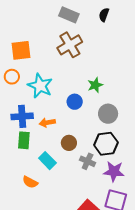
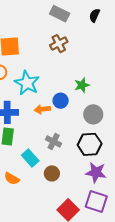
brown cross: (70, 45) -> (59, 44), size x0.7
orange arrow: (47, 123) -> (42, 109), moved
brown circle: (69, 143) -> (52, 173), moved
gray cross: (88, 161) -> (54, 142), moved

